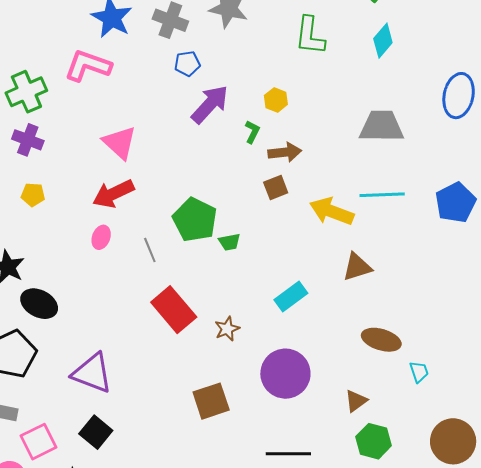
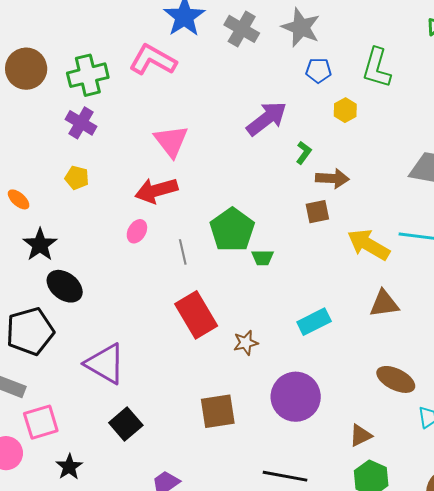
blue pentagon: (187, 64) -> (318, 70), moved
yellow hexagon: (276, 100) -> (345, 110), moved
black square: (96, 432) -> (126, 424), moved

